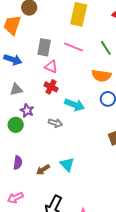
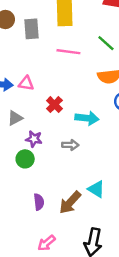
gray rectangle: (44, 47) -> (31, 29), moved
pink triangle: (51, 67) -> (26, 83), moved
red cross: (51, 87) -> (54, 105), turned 32
brown arrow: (43, 170) -> (70, 202), size x1.5

